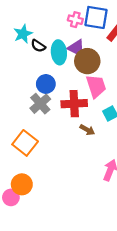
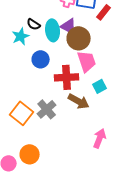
cyan star: (23, 34) -> (21, 36), moved
gray cross: (40, 104) -> (47, 109), moved
brown arrow: (87, 130) -> (79, 101), size x1.5
orange circle: (22, 184) -> (30, 154), moved

